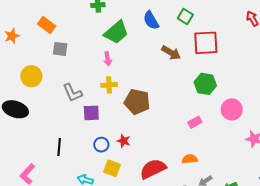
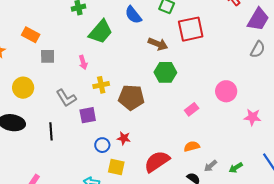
pink arrow: (108, 59) -> (83, 62), moved
green hexagon: (205, 84) -> (165, 72), moved
black line: (59, 147) -> (51, 131), moved

